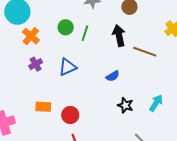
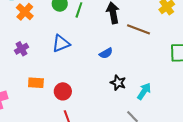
purple cross: (36, 64) -> (21, 49), moved
cyan arrow: (156, 103) -> (144, 91), moved

